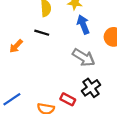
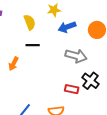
blue arrow: (83, 25) -> (67, 27), turned -72
red rectangle: (68, 99) -> (72, 89), moved

